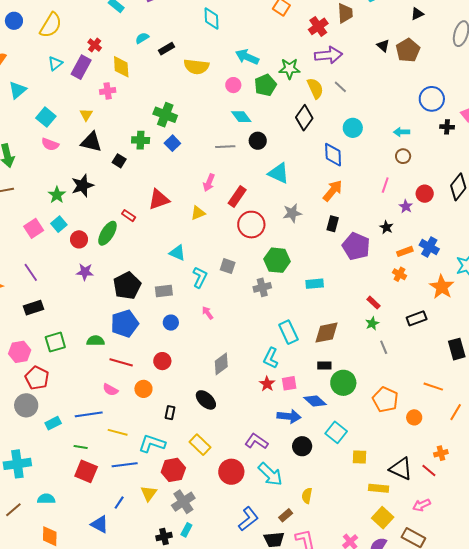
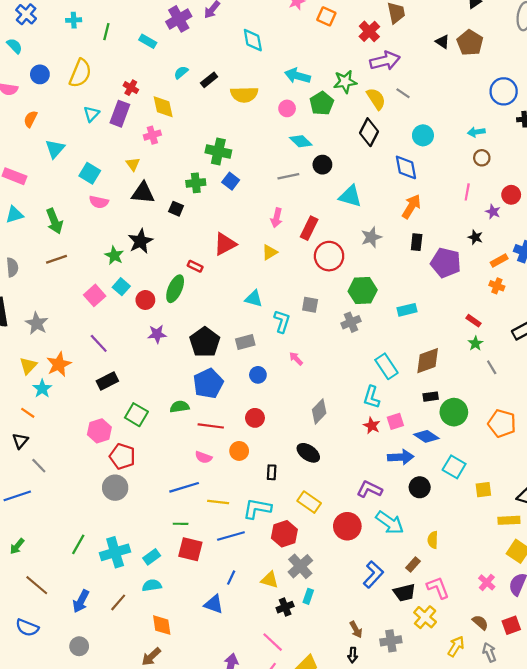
green square: (55, 342) -> (136, 415), turned -35
cyan rectangle: (53, 423) -> (152, 557), moved
yellow triangle: (149, 493) -> (270, 580), moved, turned -42

